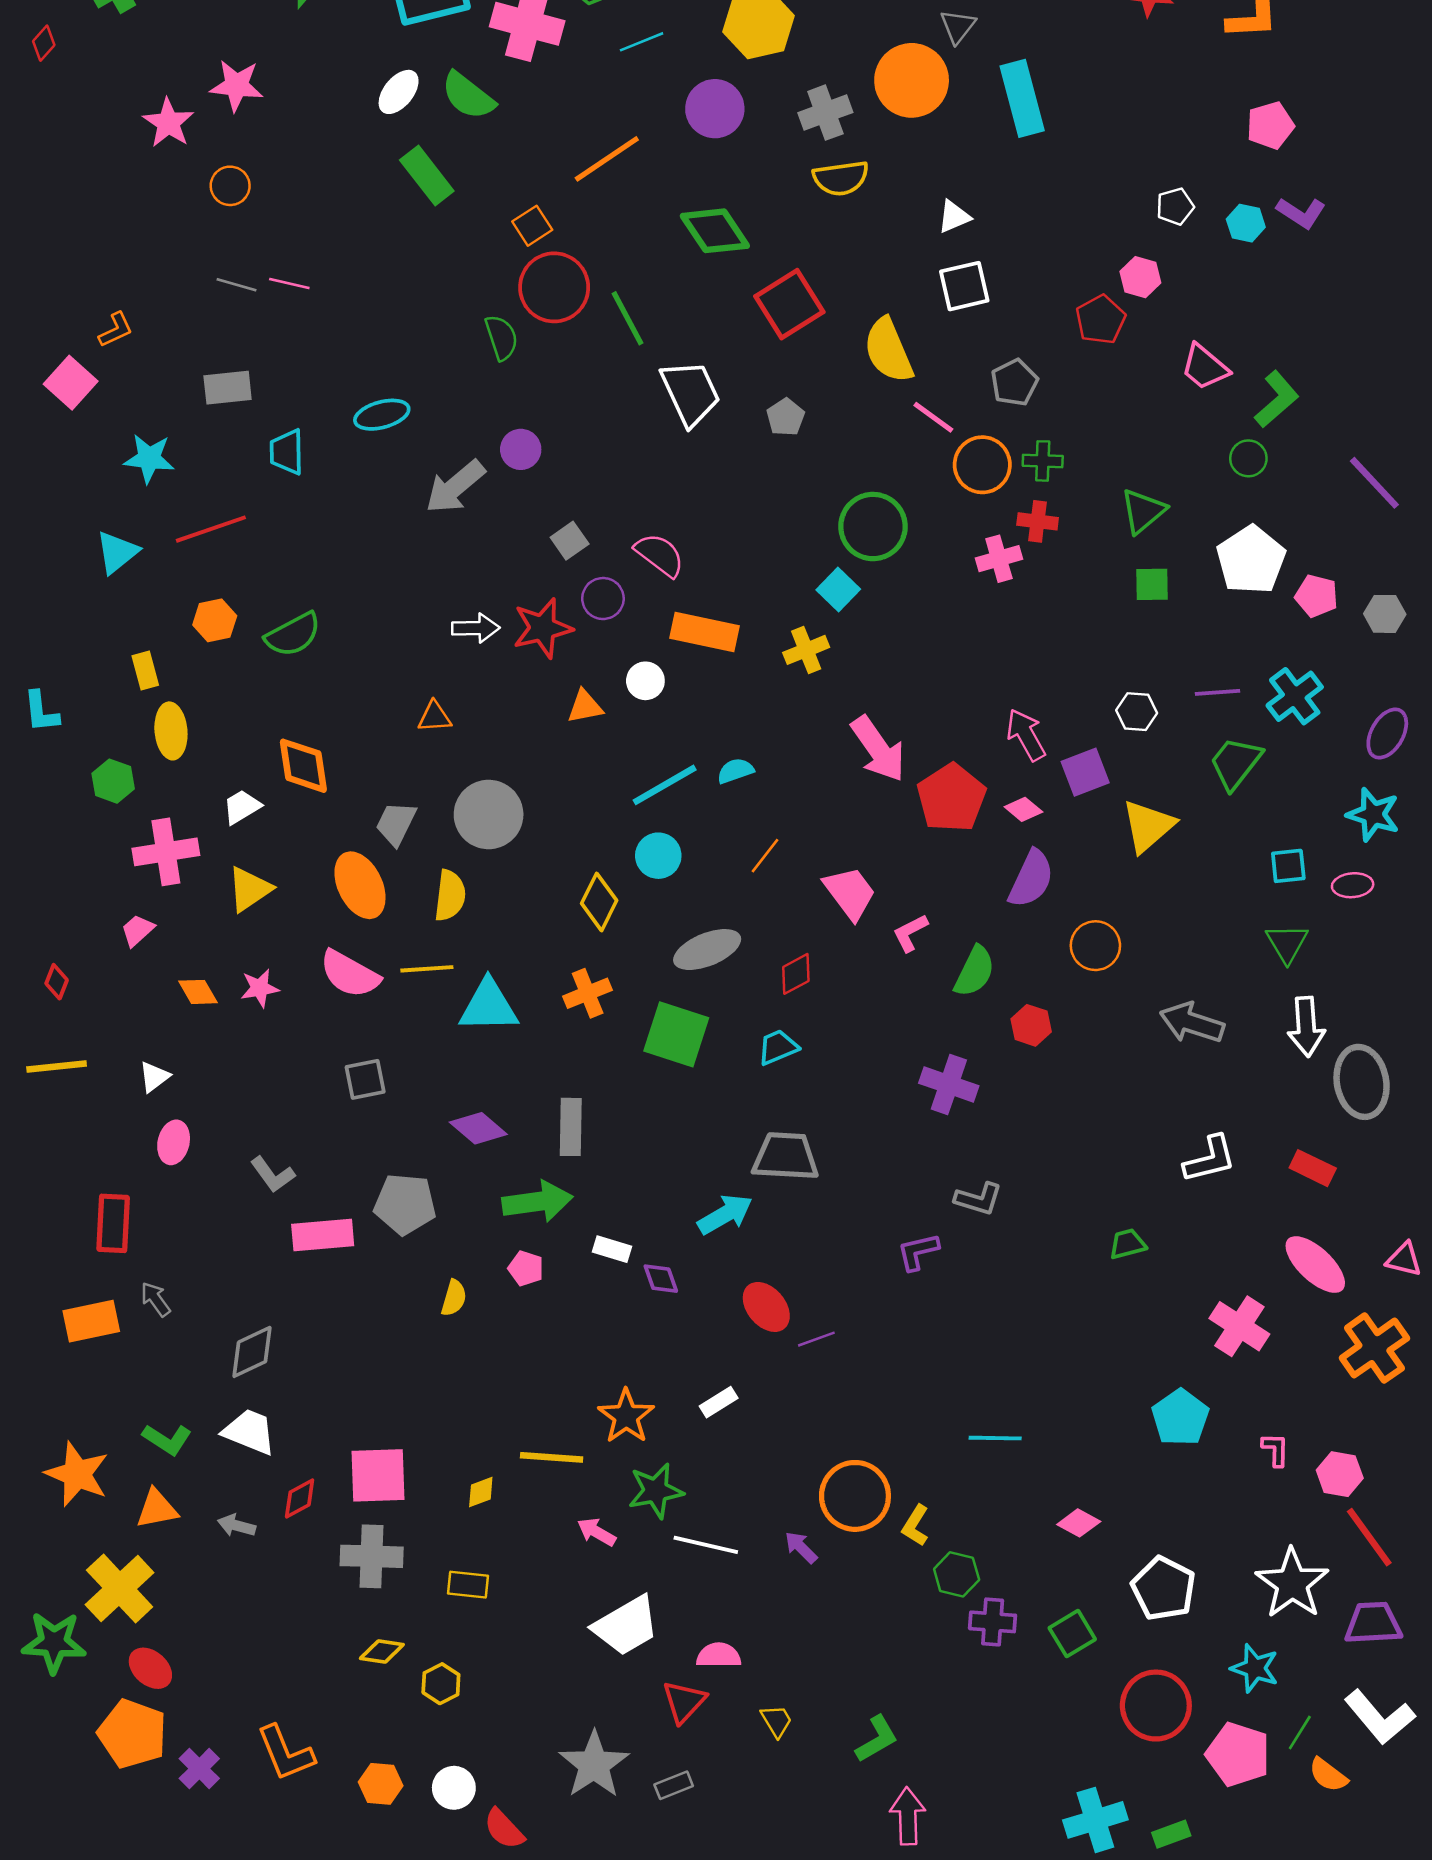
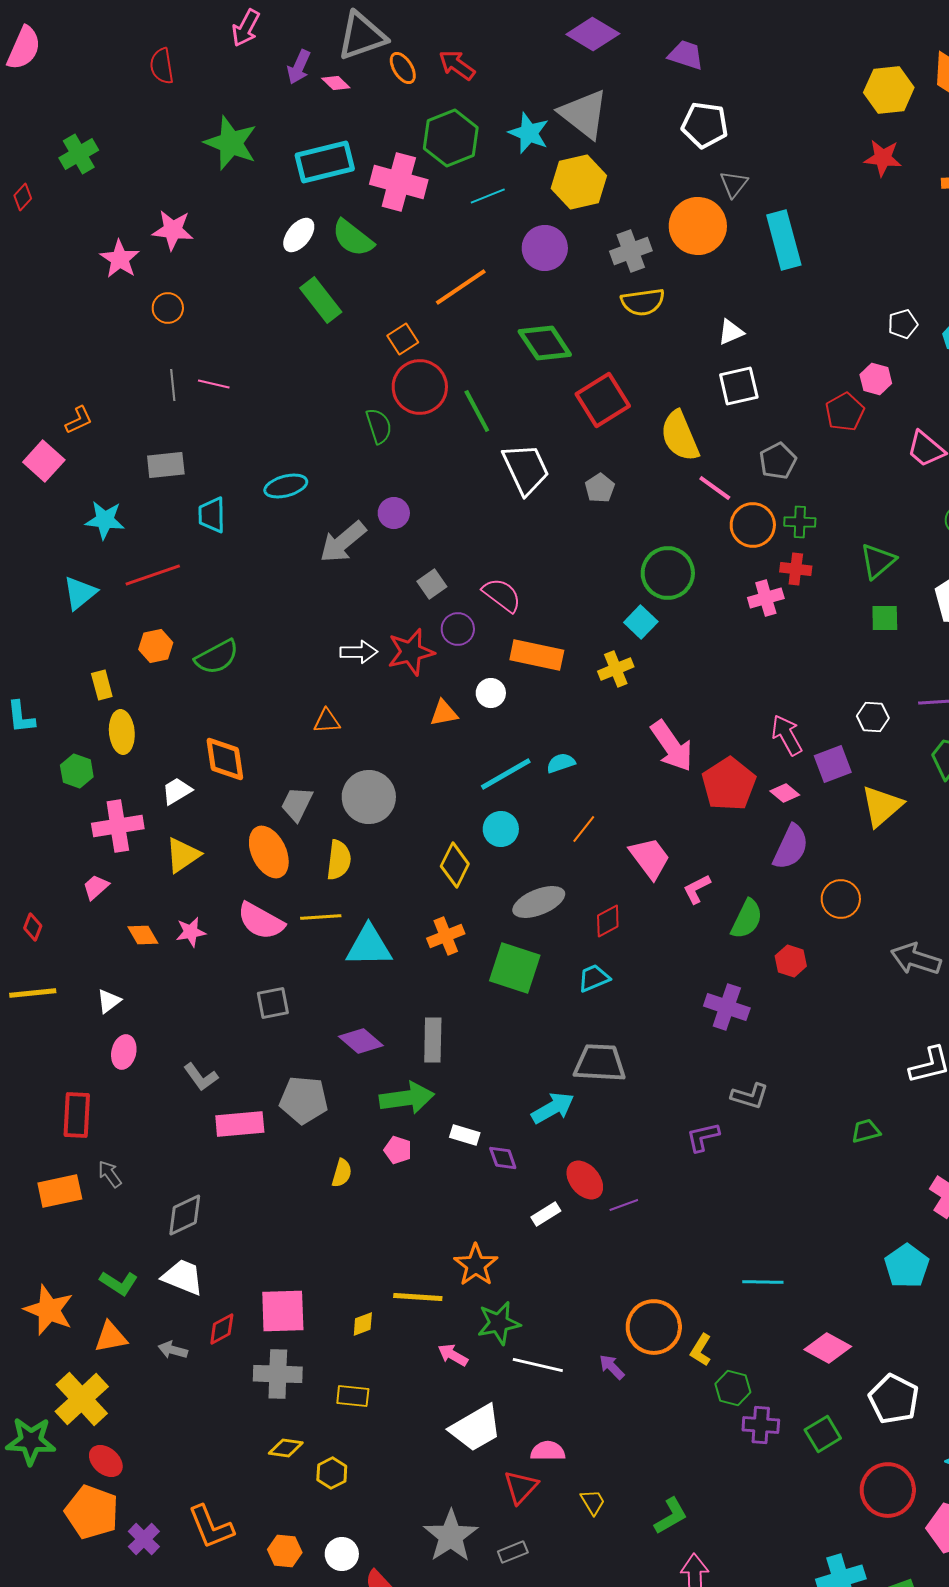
gray line: (237, 285) -> (173, 385), turned 68
white rectangle: (719, 1402) -> (546, 1214), moved
pink diamond: (1079, 1523) -> (828, 1348), size x1.4

